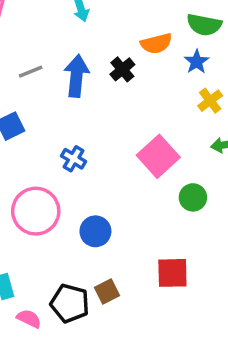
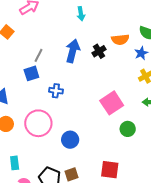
gray line: (31, 72) -> (38, 55), moved, turned -48
blue cross: (74, 159) -> (56, 91), moved, turned -32

